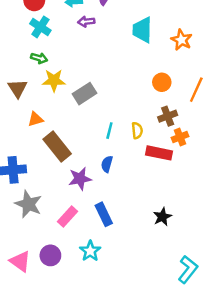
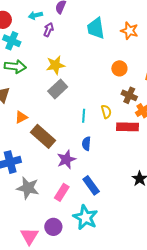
purple arrow: (86, 22) -> (49, 30), turned 128
green arrow: (39, 58) -> (15, 67), size x1.5
yellow star: (54, 80) -> (55, 65), moved
brown cross: (168, 116) -> (129, 95), turned -35
cyan star: (90, 251) -> (85, 217), size x1.4
pink triangle: (20, 261) -> (29, 236), turned 36

